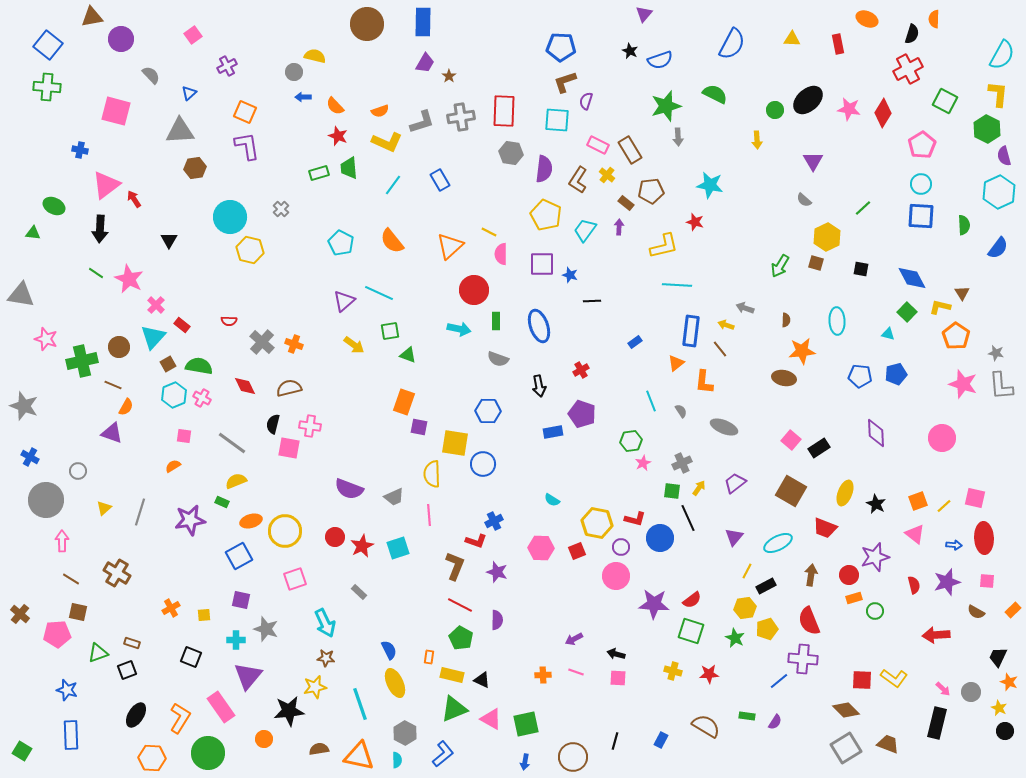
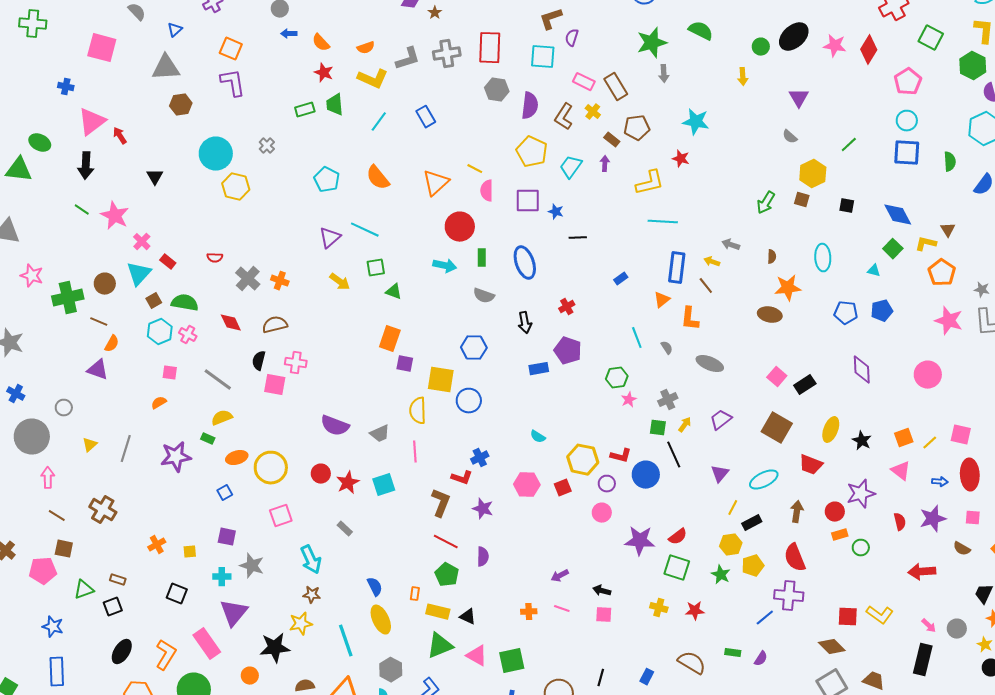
green triangle: (33, 233) -> (19, 170), size x1.8
blue square: (239, 556) -> (225, 493), size x0.6
pink circle: (616, 576) -> (602, 513), size x0.7

